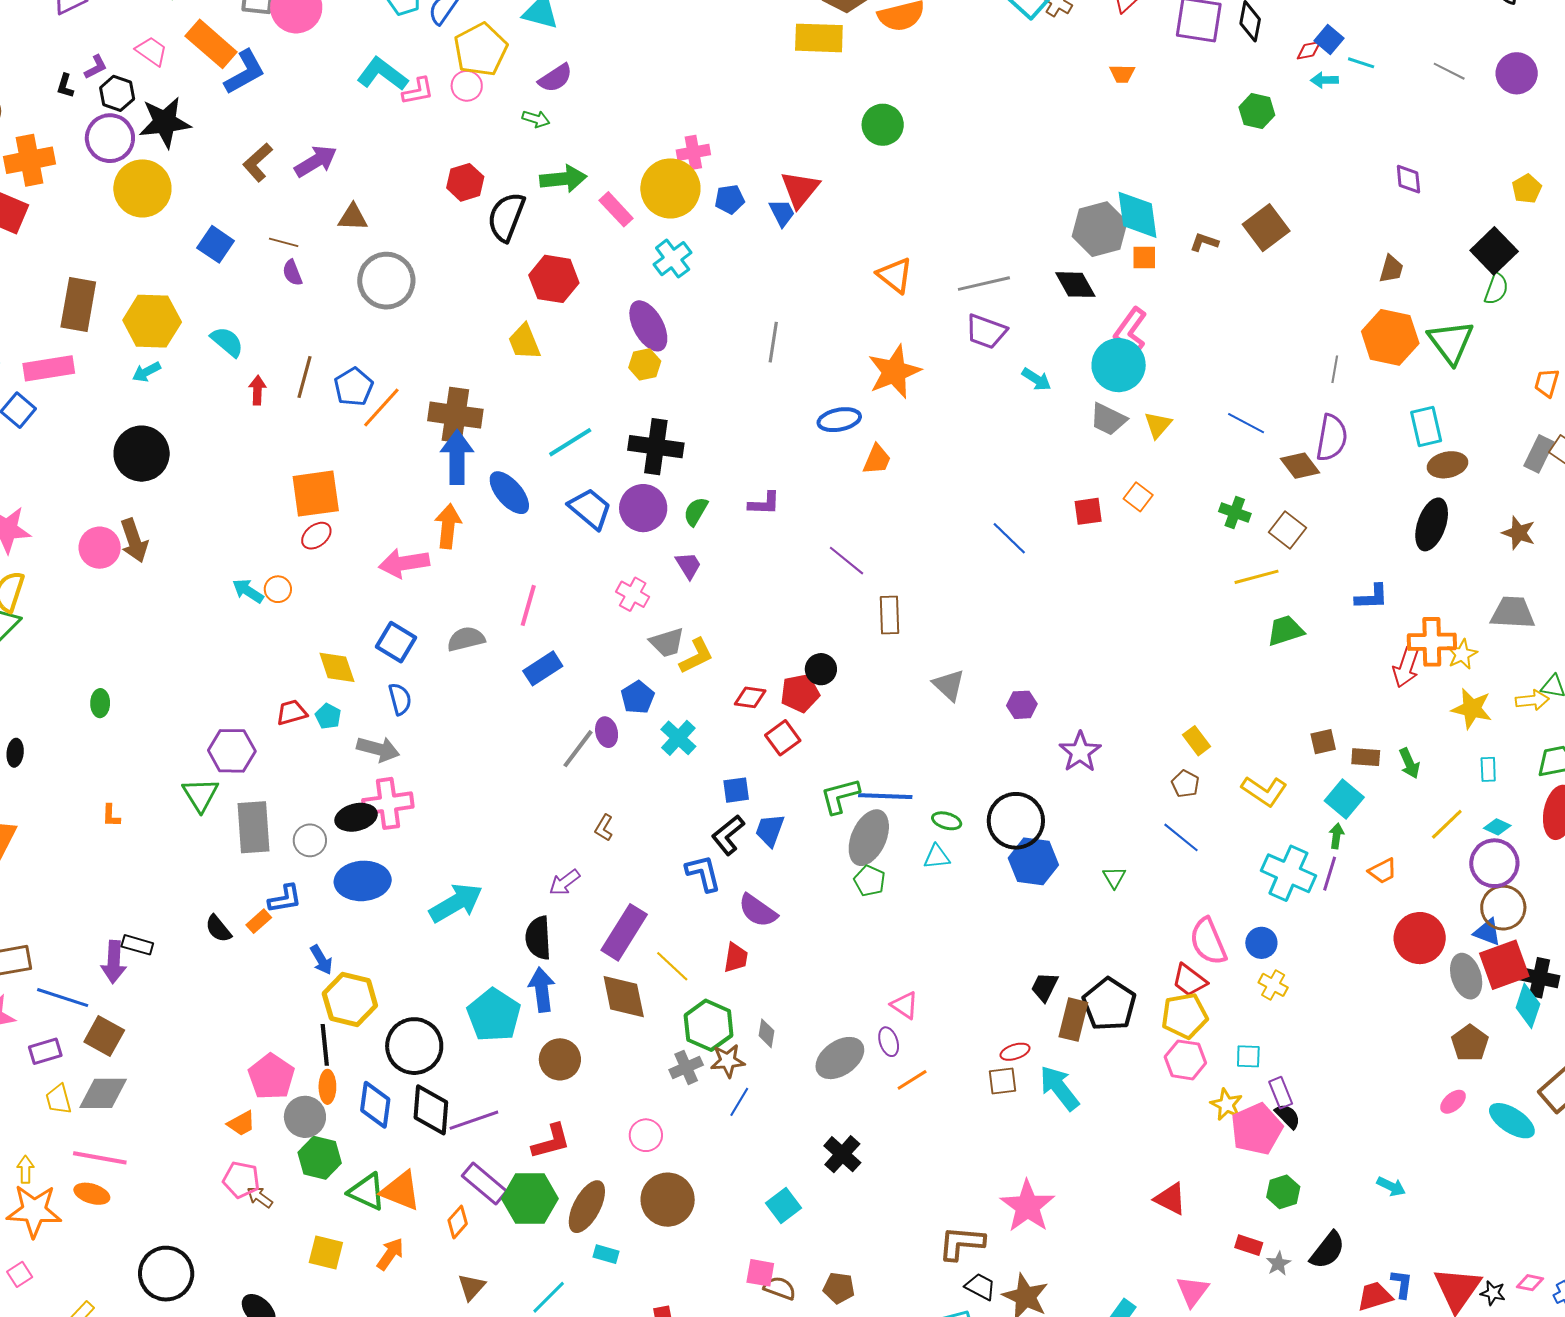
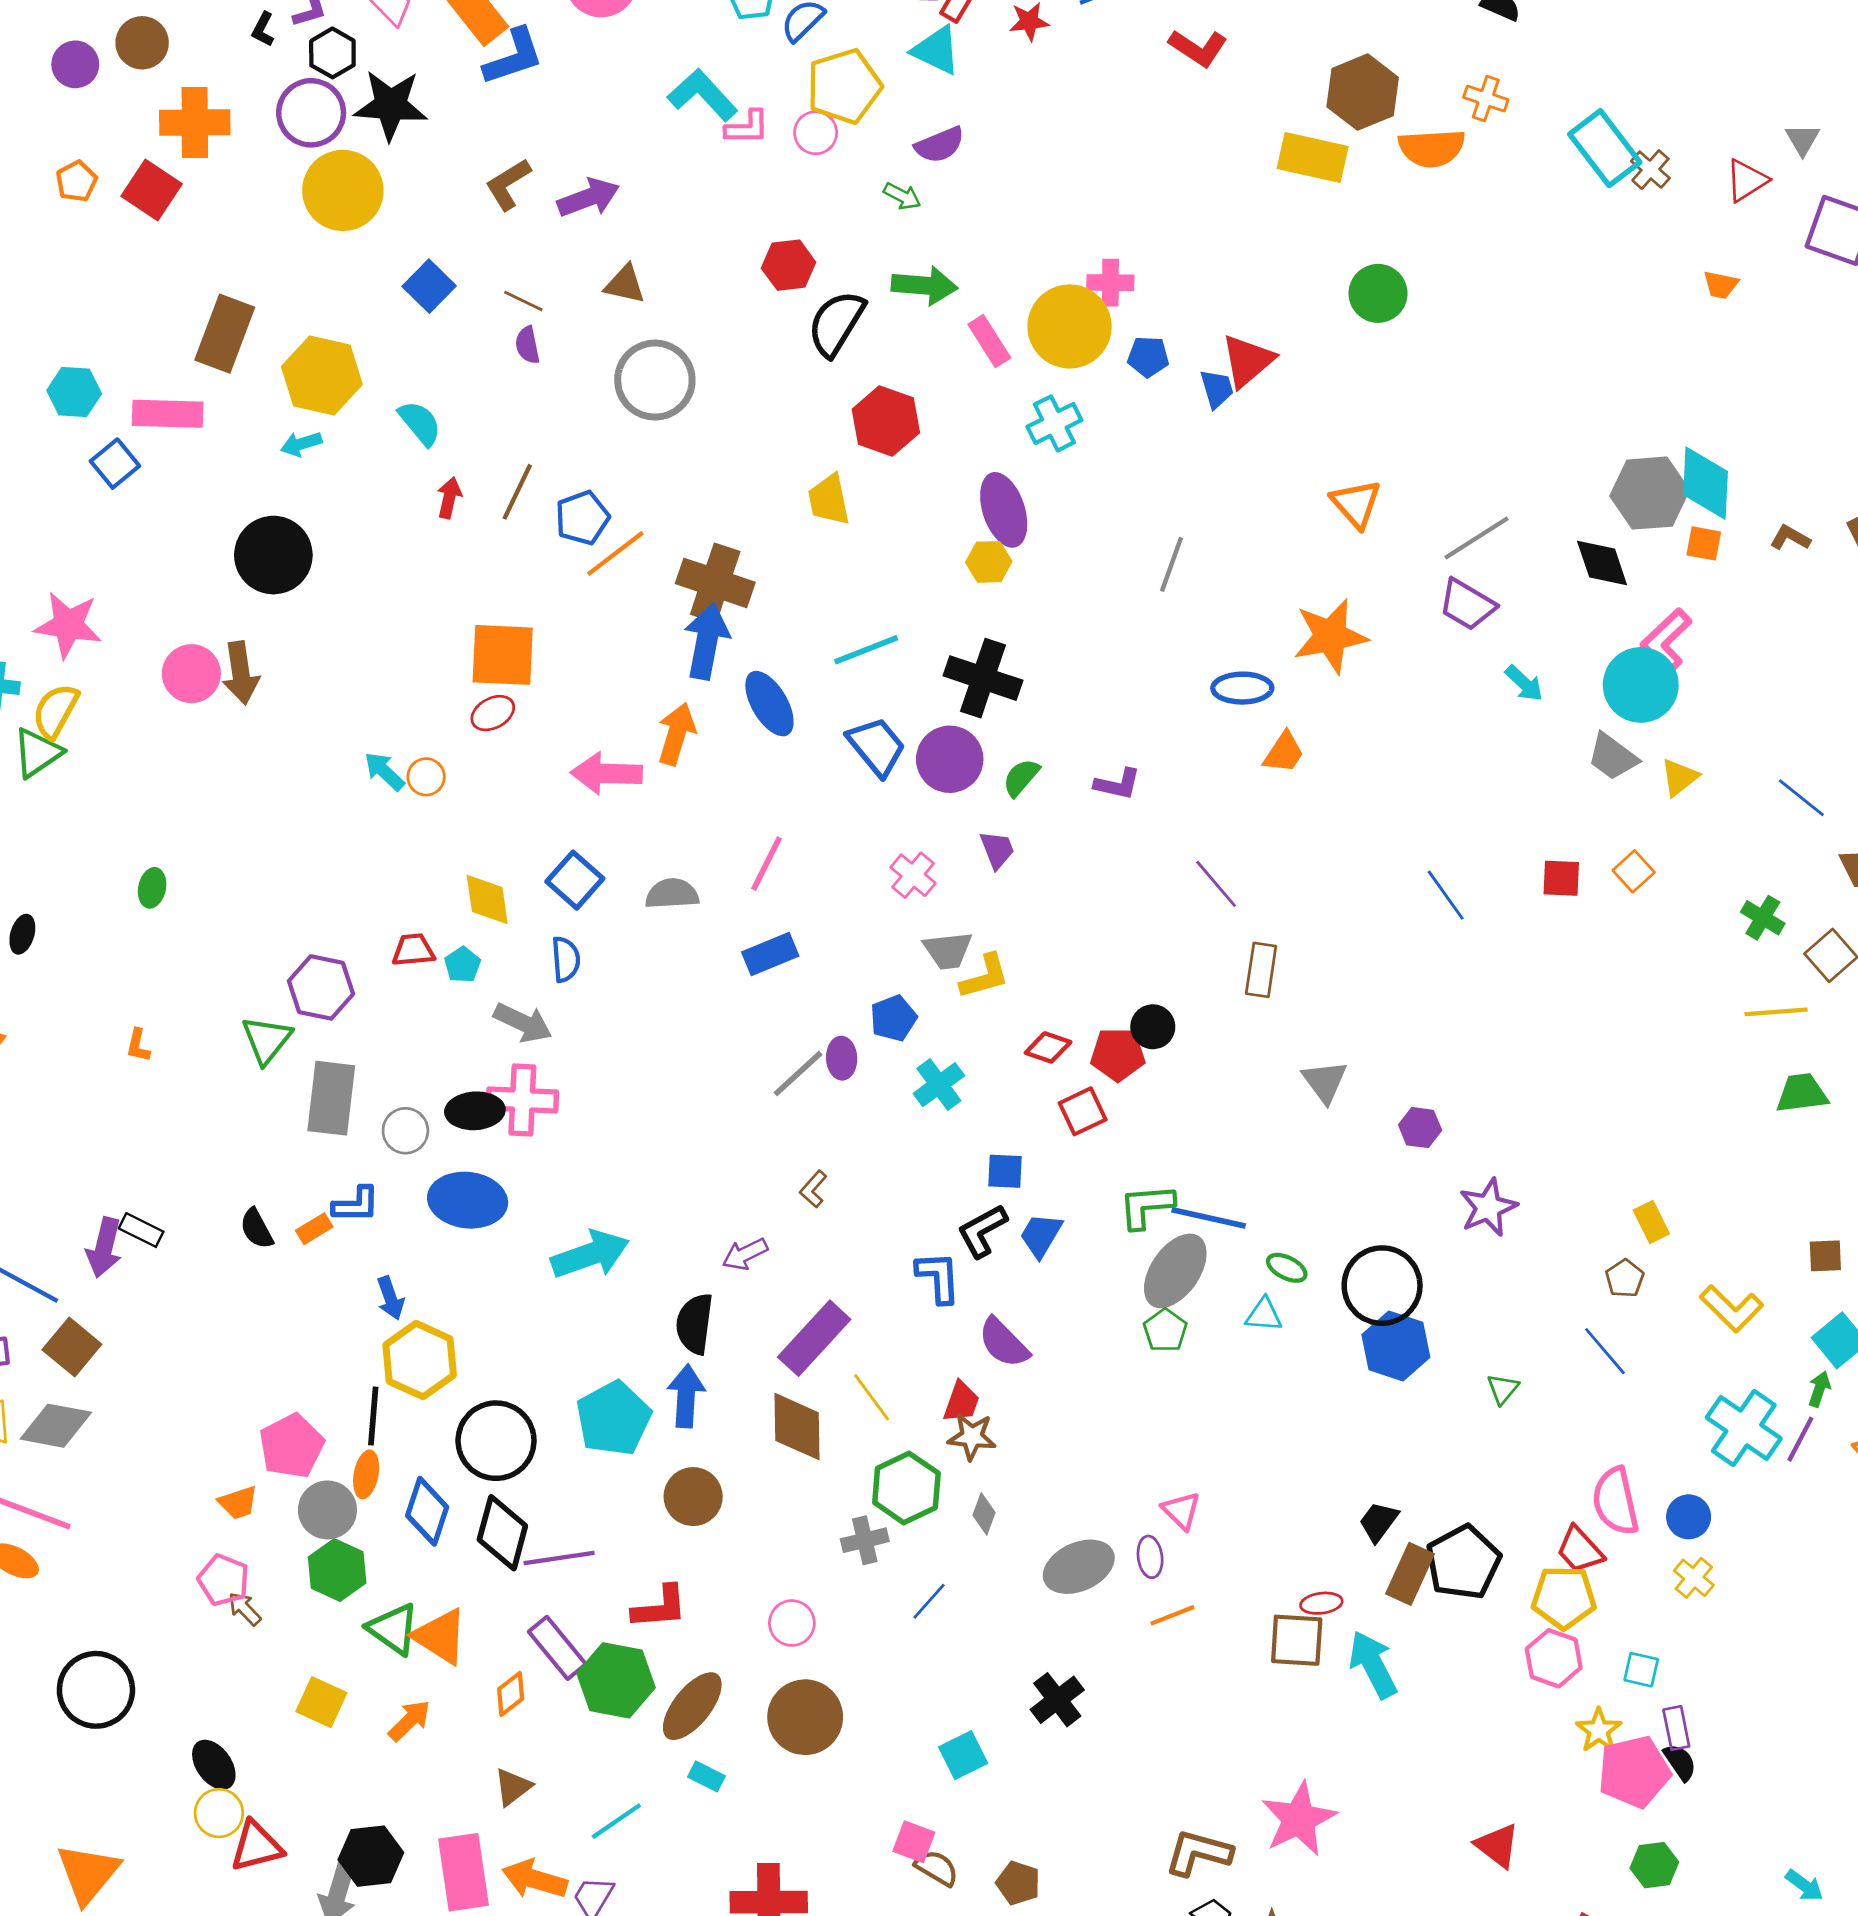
gray line: (984, 284) -> (1476, 538), turned -30
brown star: (728, 1061) -> (972, 1437), moved
brown square: (1002, 1081) -> (1297, 1640), size x1.4

